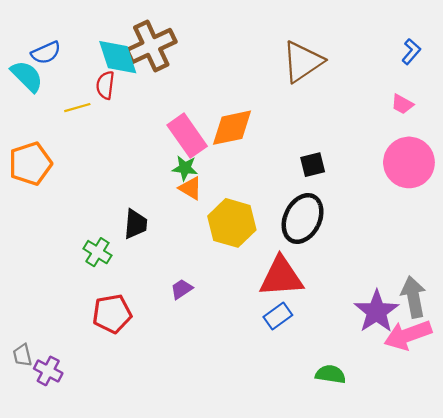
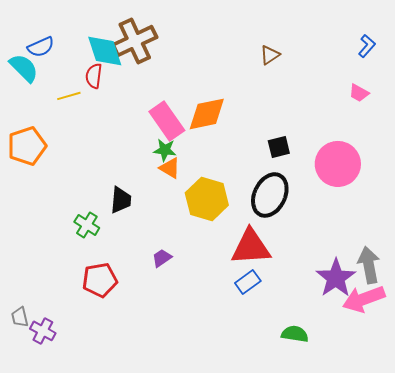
brown triangle: (303, 62) -> (270, 55), size x0.5
pink circle: (409, 162) -> (338, 164), moved

